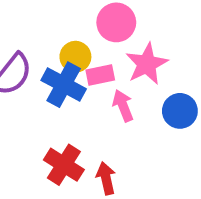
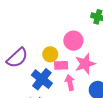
blue cross: (64, 85) -> (42, 79), moved

